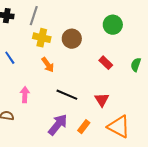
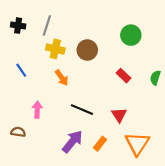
orange triangle: (119, 127) -> (137, 144), turned 35

